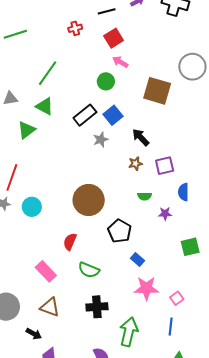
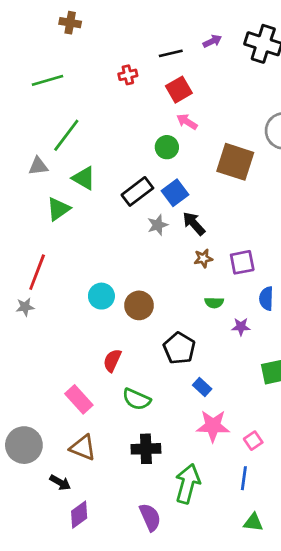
green line: (48, 73) -> (66, 135), moved
black arrow: (141, 137) -> (194, 224), moved
brown circle: (89, 200) -> (139, 305), size x0.7
cyan circle: (32, 207) -> (101, 296), moved

